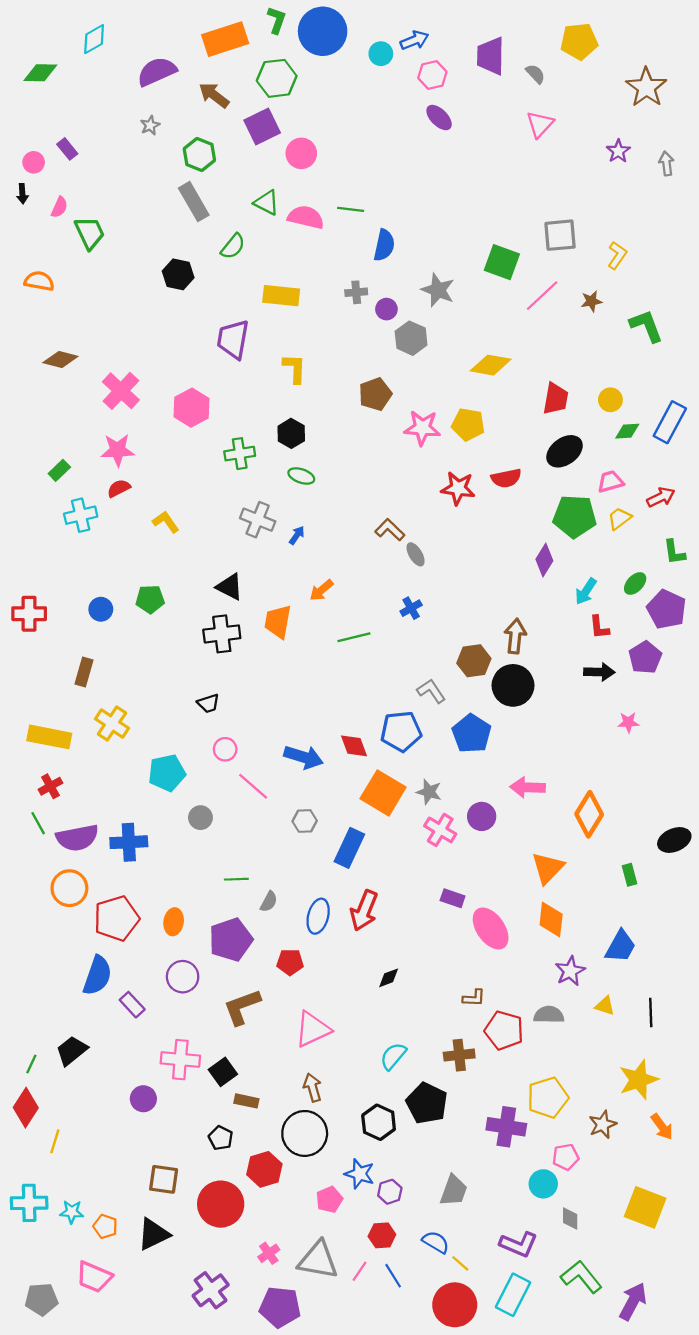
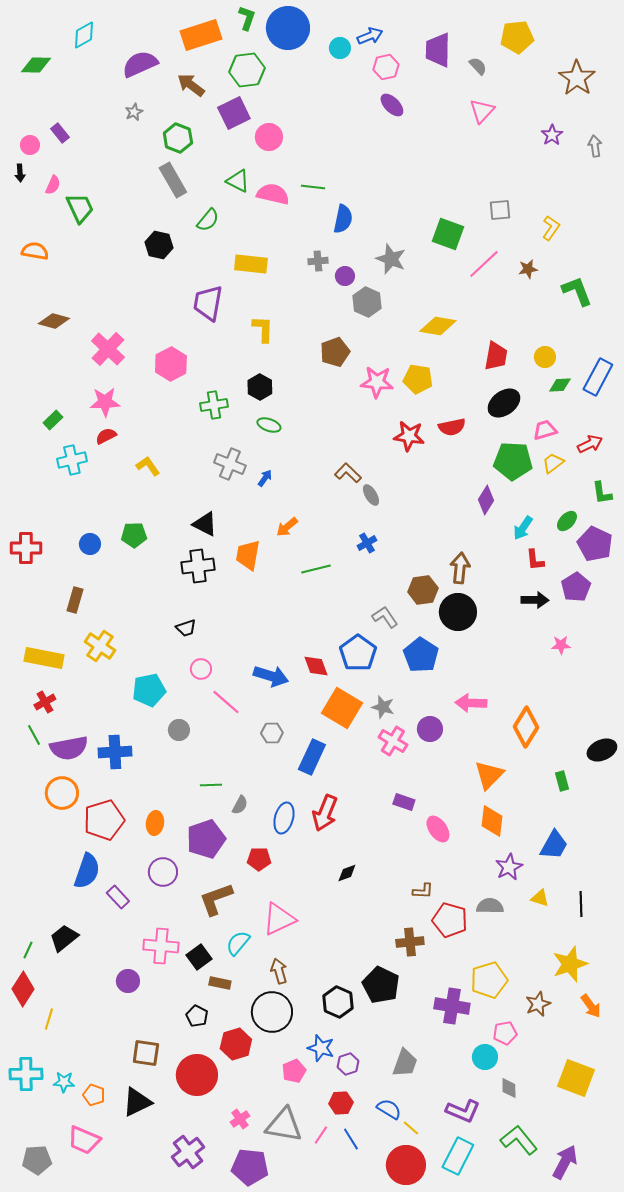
gray square: (560, 235) -> (500, 210), size x0.7
blue pentagon: (401, 731) -> (358, 653), turned -30
pink ellipse: (491, 928) -> (438, 829), size x0.7
cyan semicircle: (393, 1056) -> (238, 943), moved

